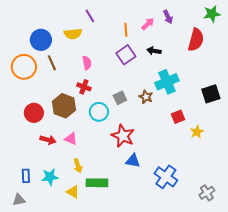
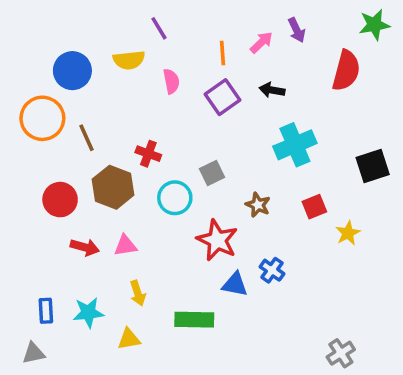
brown line: (52, 63) -> (87, 138), moved
pink semicircle: (87, 63) -> (171, 81), moved
brown star: (146, 97) -> (258, 205), moved
pink triangle: (71, 139) -> (125, 245), turned -32
blue cross: (166, 177) -> (272, 270), moved, size x0.6
green rectangle: (97, 183) -> (194, 320), moved
yellow triangle: (73, 192) -> (129, 339), turned -40
gray cross: (207, 193) -> (341, 353), moved

